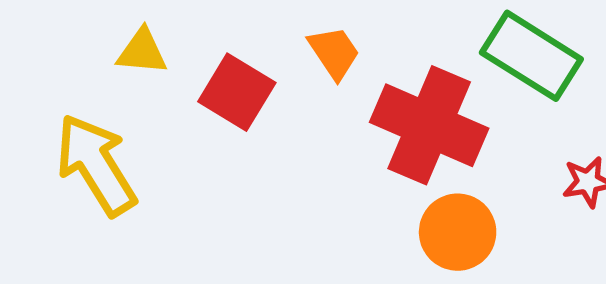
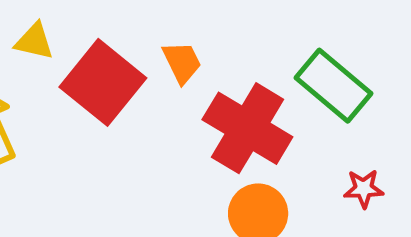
red square: (237, 92) -> (103, 82), size x1.4

